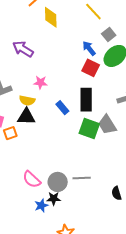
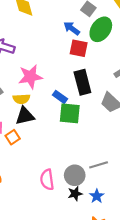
pink star: (40, 83) -> (30, 77), size x1.6
green square: (89, 129) -> (70, 113), moved
pink semicircle: (32, 179) -> (47, 180), turned 54
blue star: (41, 205) -> (97, 196), moved

